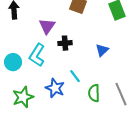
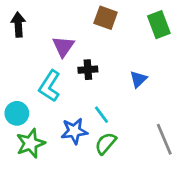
cyan circle: (13, 62) -> (17, 113), moved
blue star: (55, 88) -> (74, 131), turned -30
green semicircle: (94, 93) -> (106, 143), moved, turned 42

